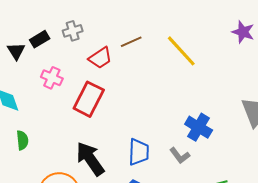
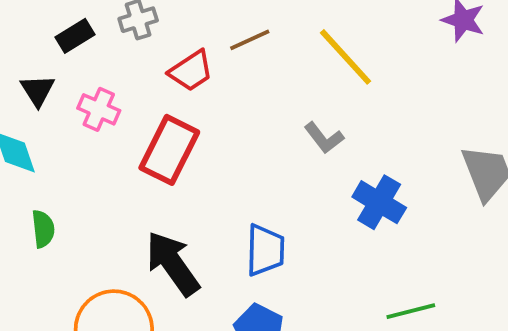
black triangle: (16, 51) -> (38, 90), moved
gray L-shape: (180, 156) -> (324, 138), moved

